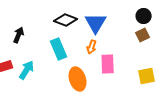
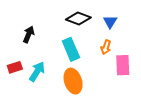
blue triangle: (96, 23) -> (110, 22), size x0.6
orange ellipse: (78, 79) -> (73, 81), moved

